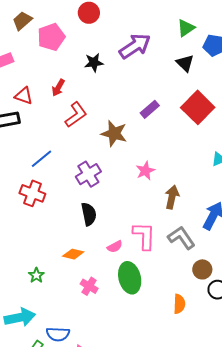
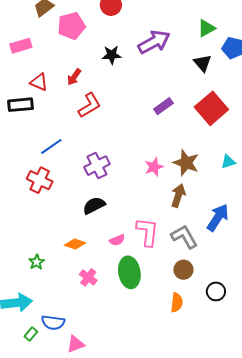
brown star: (114, 133) -> (186, 163), moved
black semicircle: (89, 214) -> (94, 205), turned -110
brown circle: (202, 269) -> (183, 270), moved

